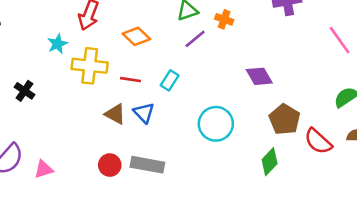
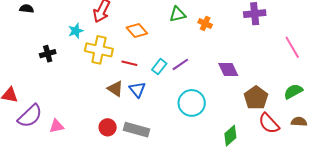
purple line: (195, 39) -> (180, 64), moved
black cross: (24, 91) -> (48, 54), moved, turned 35
brown pentagon: (285, 119) -> (256, 98), moved

